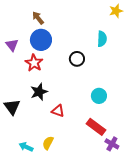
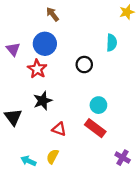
brown arrow: (38, 18) -> (53, 14), moved
cyan circle: (99, 96) -> (98, 105), moved
red triangle: (58, 111) -> (59, 129), moved
red rectangle: (96, 127) -> (95, 128), moved

